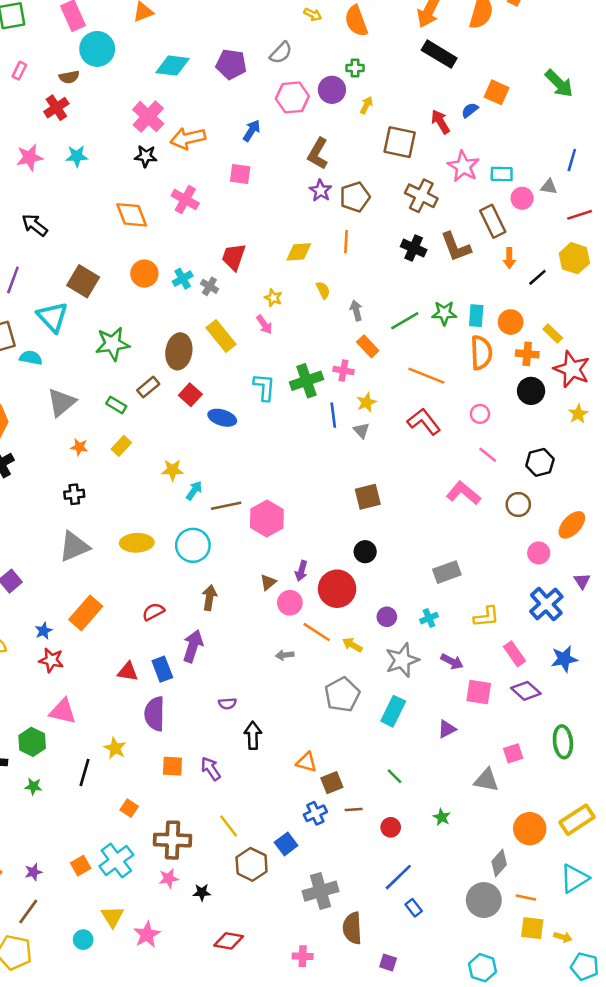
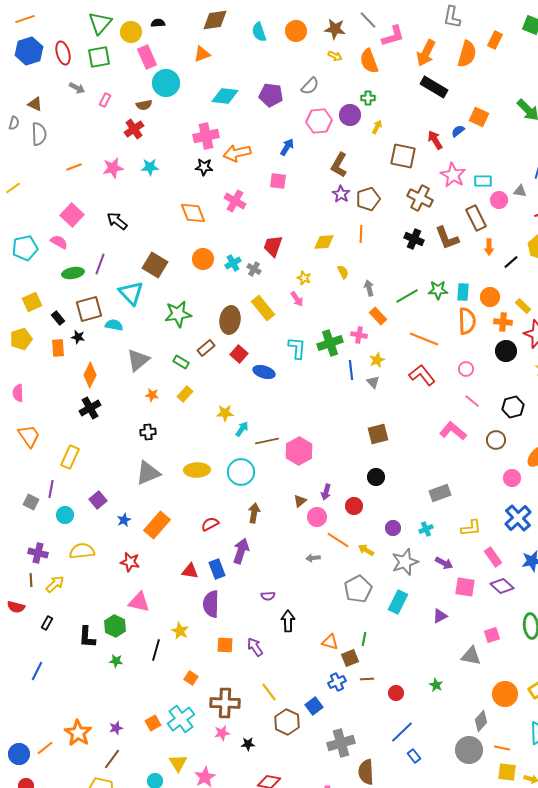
pink cross: (148, 117) -> (206, 136), turned 35
red circle: (337, 589) -> (354, 506), size x0.6
blue star: (44, 631) -> (124, 520), moved
green line: (394, 776) -> (364, 639), moved, turned 56

